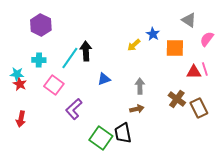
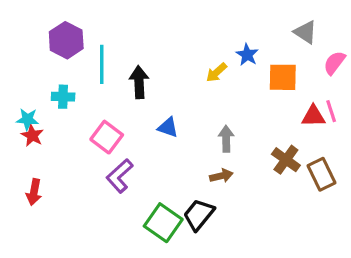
cyan line: (70, 58) -> (102, 64), moved, turned -35
blue triangle: (104, 79) -> (168, 127), turned 40
pink square: (54, 85) -> (107, 137), moved
black trapezoid: (123, 133) -> (199, 215), turned 50

